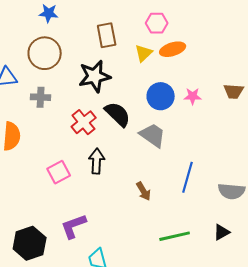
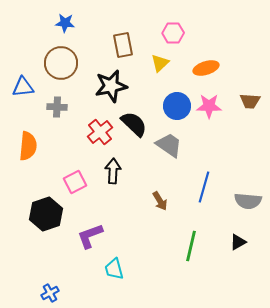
orange ellipse: (173, 49) -> (206, 68), moved
pink star: (193, 96) -> (209, 106), size x1.4
green line: (175, 236) -> (191, 246), turned -64
black hexagon: (30, 243) -> (46, 214), moved

